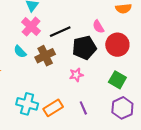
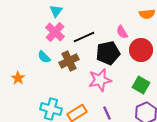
pink star: (76, 75) -> (100, 80), size x1.6

